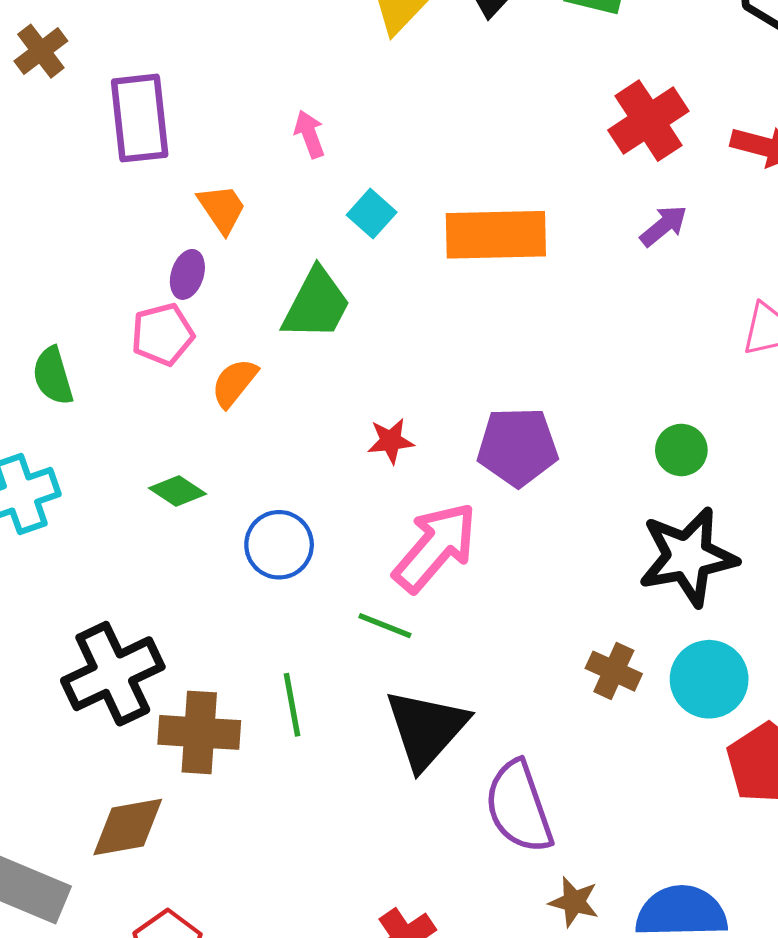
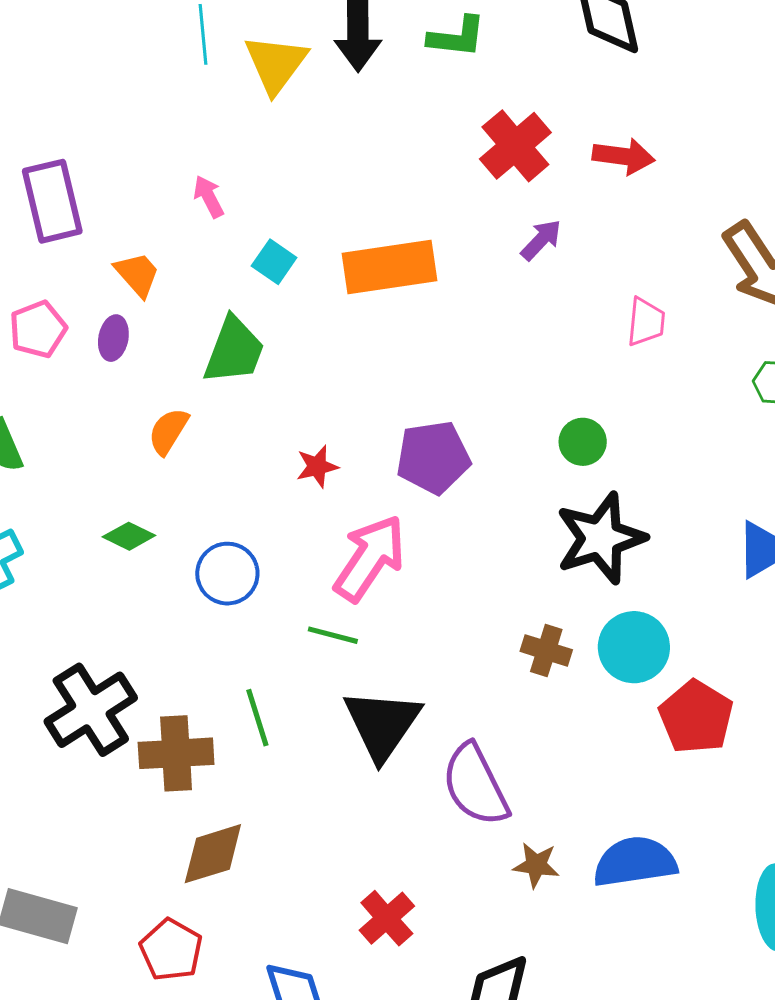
pink pentagon: (163, 334) -> (38, 329), moved
brown diamond: (128, 827) -> (213, 854), moved

